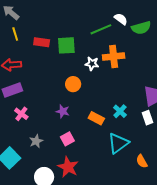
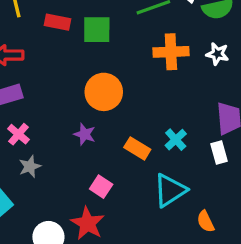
white star: (92, 64) -> (217, 54), moved
orange circle: (73, 84) -> (104, 92), size x1.5
pink square: (67, 139) -> (101, 187), moved, turned -32
gray star: (36, 141) -> (30, 166), moved

